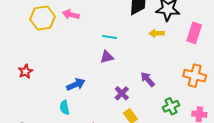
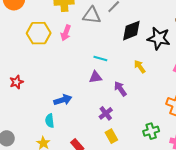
pink arrow: (71, 15) -> (66, 33), turned -91
yellow arrow: (157, 33) -> (140, 67), moved, turned 48
purple arrow: (148, 79) -> (120, 89), moved

